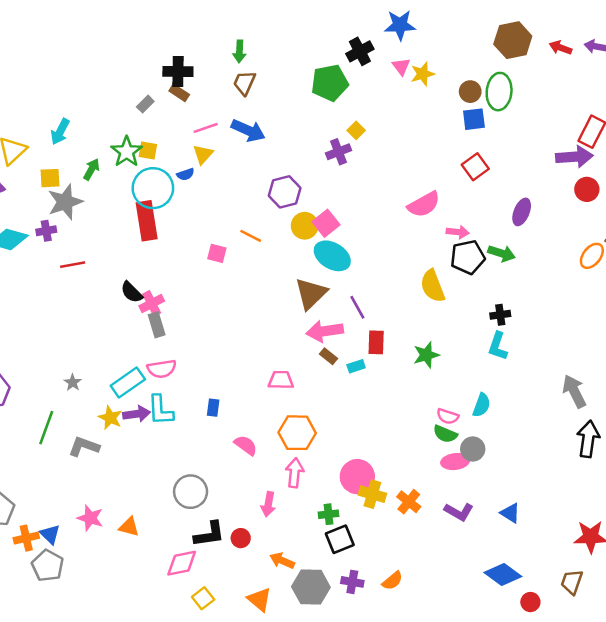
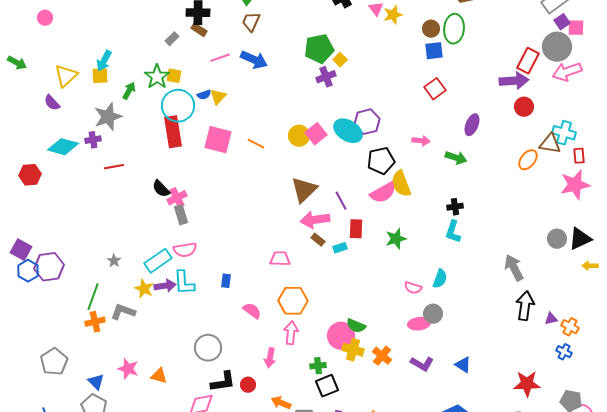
green pentagon: (330, 83) -> (319, 49), moved
yellow triangle: (203, 154) -> (218, 97), moved
yellow square: (50, 178) -> (100, 76), moved
purple hexagon: (285, 192) -> (367, 122), moved
pink semicircle: (424, 204) -> (383, 193), moved
pink square: (217, 253) -> (218, 140), moved, size x1.8
cyan ellipse: (332, 256) -> (348, 131), moved
black pentagon: (468, 257) -> (381, 161), moved
green semicircle: (445, 434) -> (356, 326), moved
orange cross: (26, 538) -> (95, 322), moved

